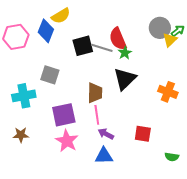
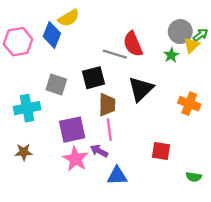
black square: (83, 46) -> (94, 78), moved
green star: (125, 53) -> (171, 55), moved
purple arrow: (106, 134) -> (99, 151), moved

